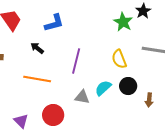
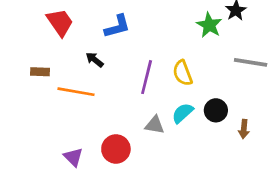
yellow semicircle: (119, 59) -> (183, 73), moved
orange line: (37, 79) -> (76, 92), moved

